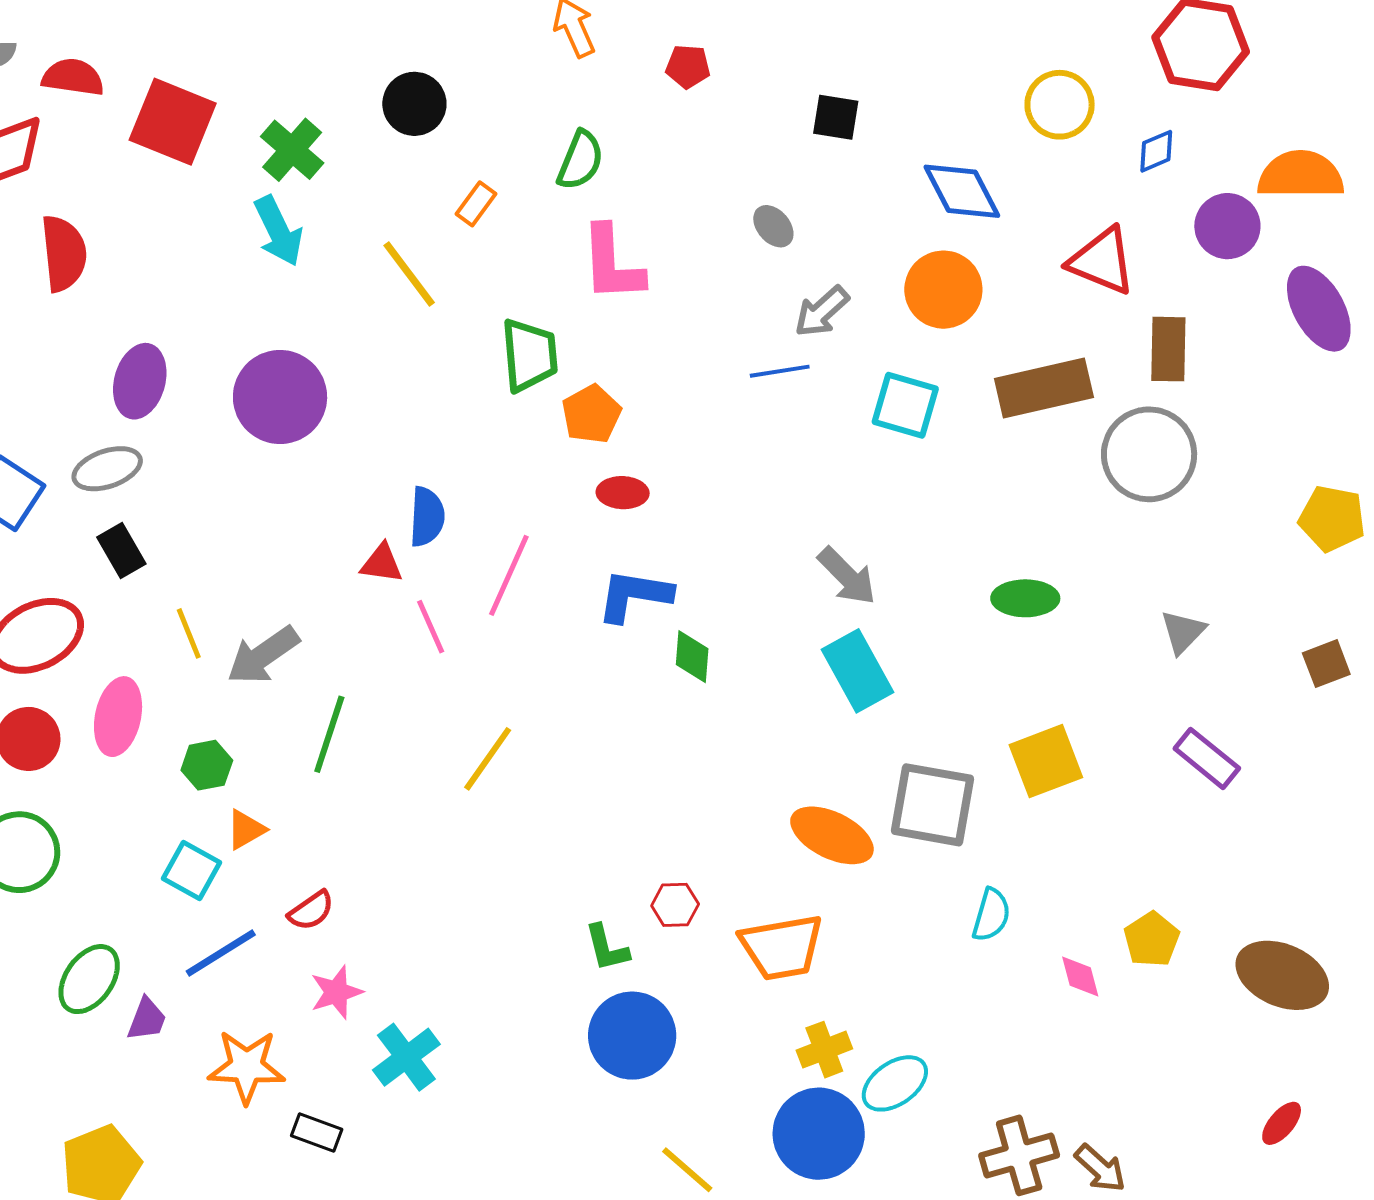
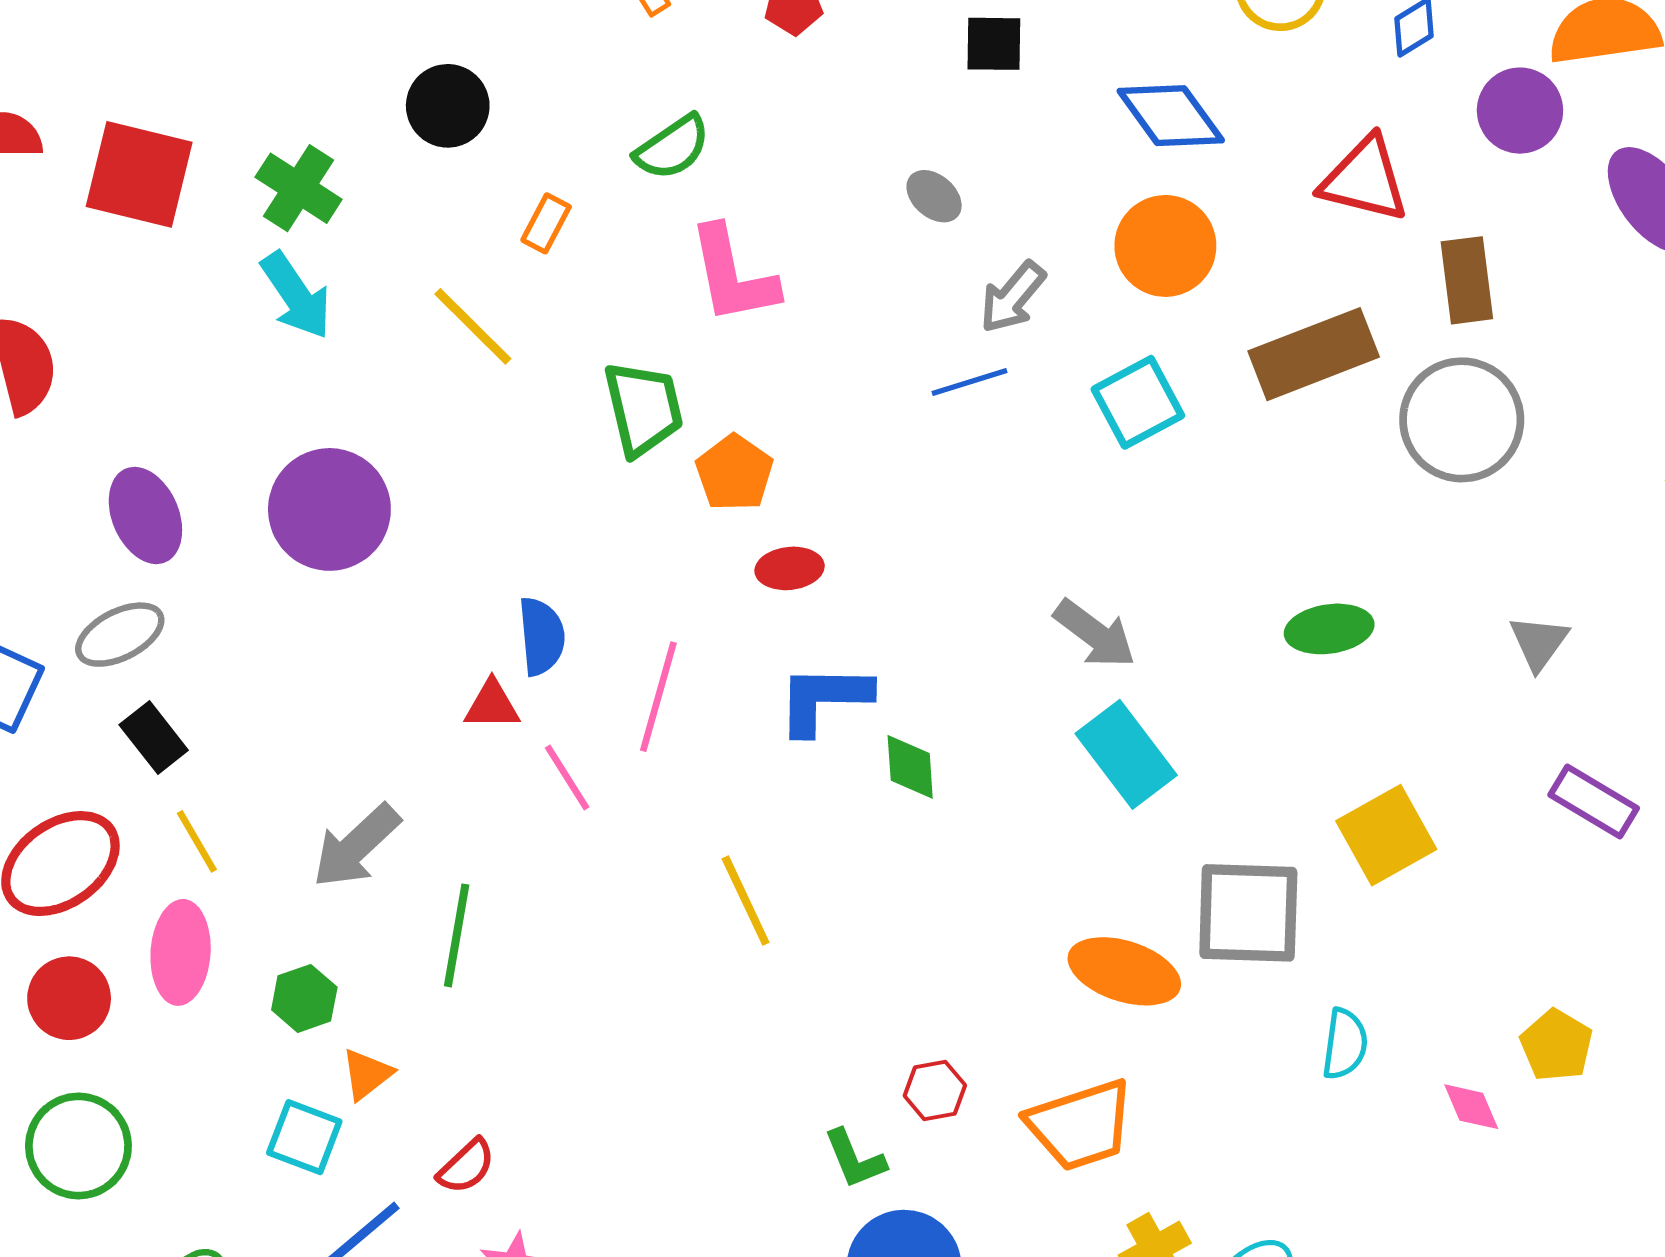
green semicircle: (580, 160) -> (672, 147), turned 42
purple ellipse: (140, 381) -> (145, 515), turned -30
cyan square: (905, 405) -> (1138, 402), turned -36
yellow line: (189, 633) -> (197, 841), moved
yellow line: (488, 759) -> (746, 901), moved, turned -52

